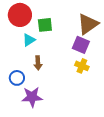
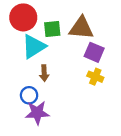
brown triangle: (88, 24) -> (81, 28), moved, turned 40
cyan triangle: (29, 40) -> (34, 46), size x1.6
blue circle: (17, 78) -> (29, 95), moved

